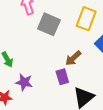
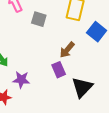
gray square: (49, 24) -> (39, 19), size x0.7

